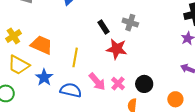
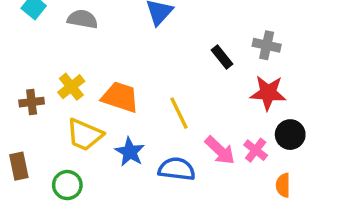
red star: (117, 49) -> (268, 93), moved
yellow line: (75, 57) -> (179, 113), turned -30
black circle: (144, 84) -> (290, 135), moved

